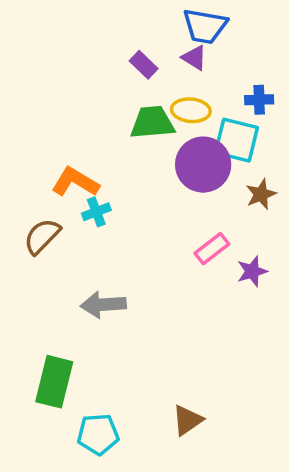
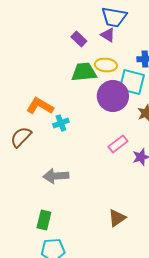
cyan cross: (96, 212) -> (61, 123), moved
green rectangle: (54, 382) -> (44, 220), moved, size x0.7
brown triangle: (187, 420) -> (117, 218), moved

